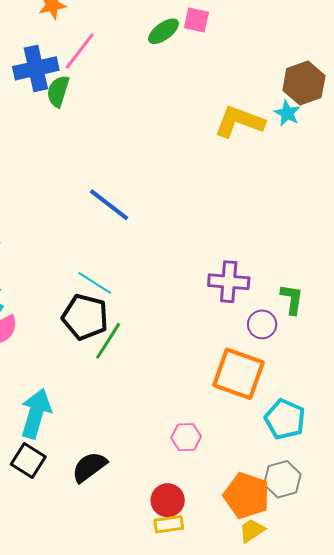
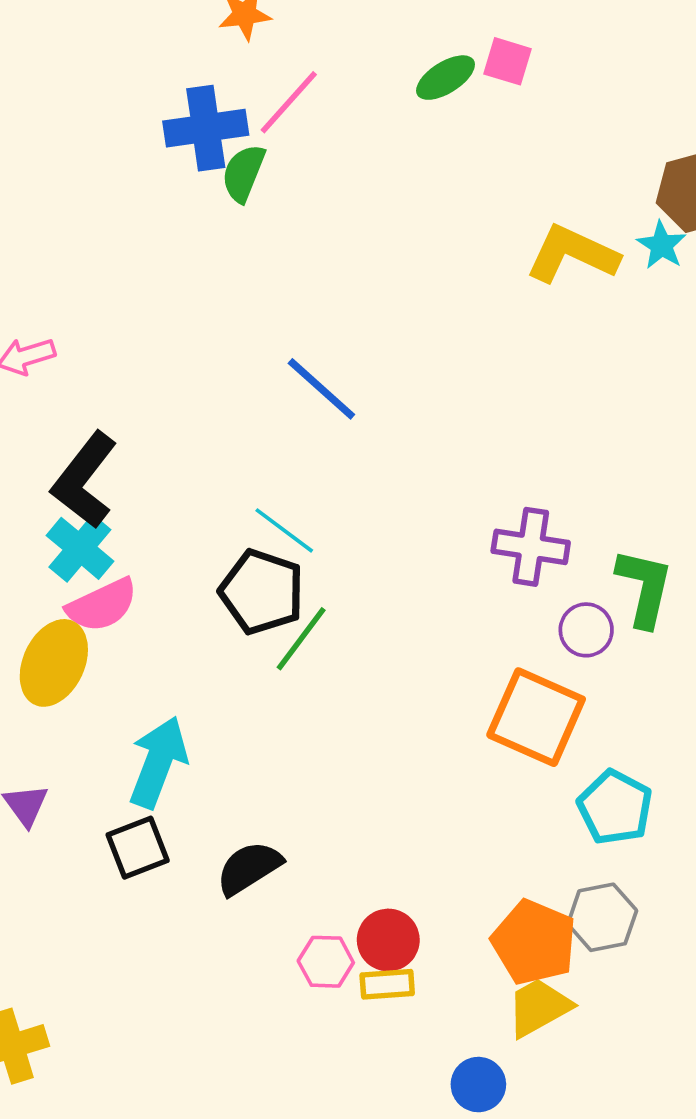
green L-shape: (292, 299) -> (644, 588), size x1.4
pink hexagon: (186, 437) -> (326, 962), moved
black square: (28, 460) -> (138, 848), turned 32
yellow trapezoid: (252, 531) -> (539, 1007), size x1.4

